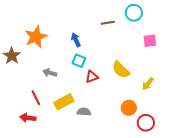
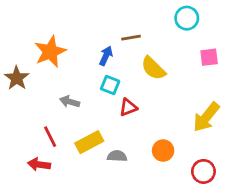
brown line: (108, 23) -> (131, 38), moved
blue arrow: (76, 40) -> (106, 56), turned 48
yellow semicircle: (121, 70) -> (153, 68), moved
yellow arrow: (148, 84) -> (206, 117), size x1.6
orange circle: (129, 108) -> (163, 151), moved

